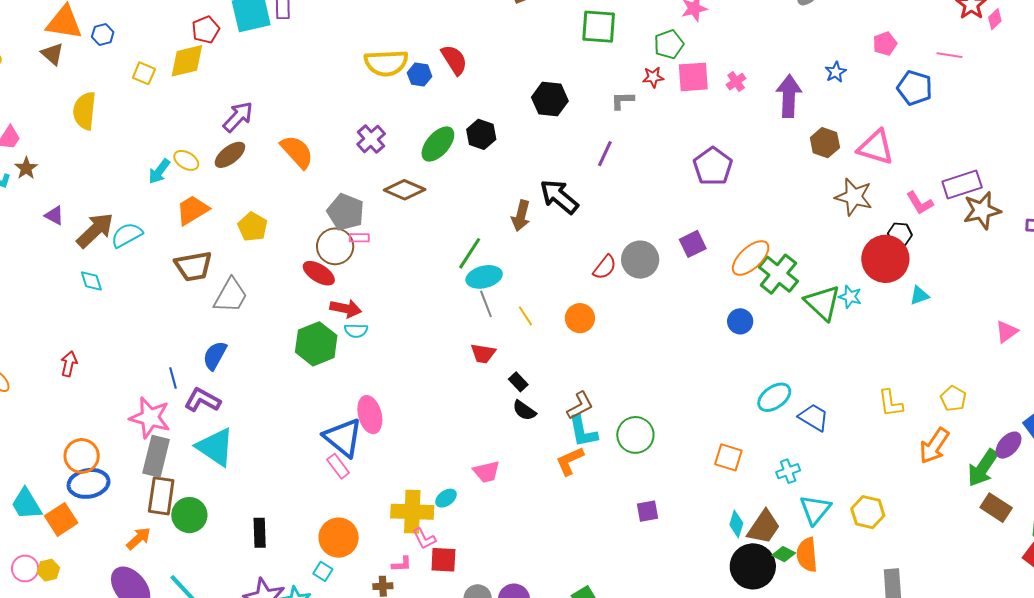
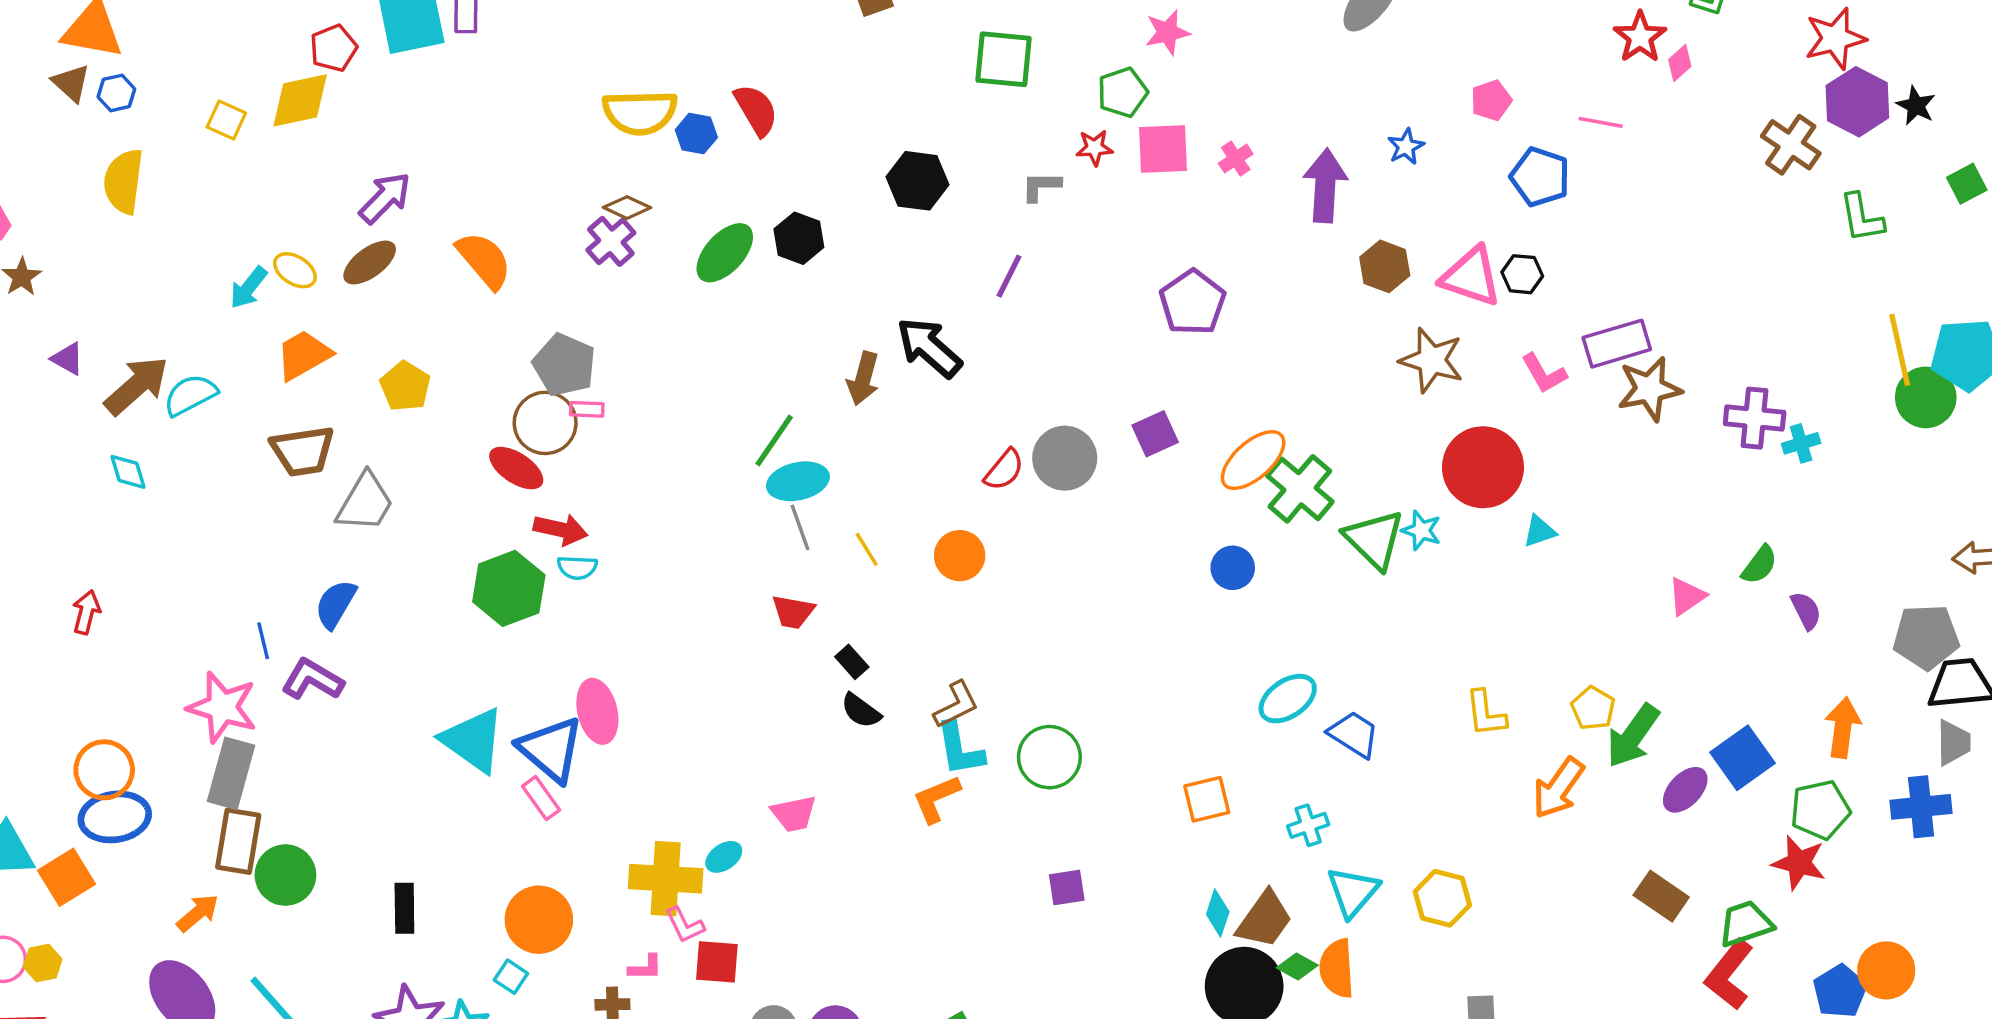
blue hexagon: (103, 34) -> (116, 93), moved
brown diamond: (405, 190) -> (627, 208), moved, size x0.7
black hexagon: (900, 234) -> (1522, 274), moved
cyan triangle: (215, 447) -> (473, 740), moved
orange square: (728, 457) -> (1207, 799), turned -32
green arrow: (983, 468) -> (1633, 736), moved

